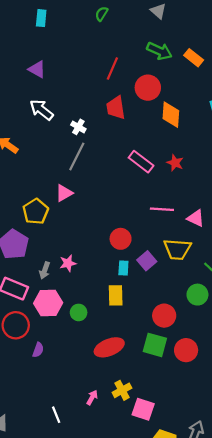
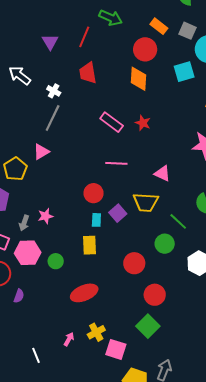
green arrow: (159, 51) -> (111, 18), moved
purple triangle: (37, 69) -> (50, 42), moved, turned 30
red circle: (148, 88) -> (145, 49), moved
pink line: (162, 209) -> (116, 163), moved
green square: (155, 345) -> (148, 326), moved, turned 30

